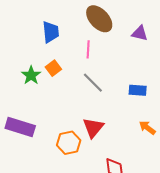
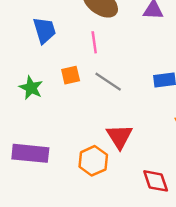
orange square: (53, 68) -> (71, 75), moved, turned 35

